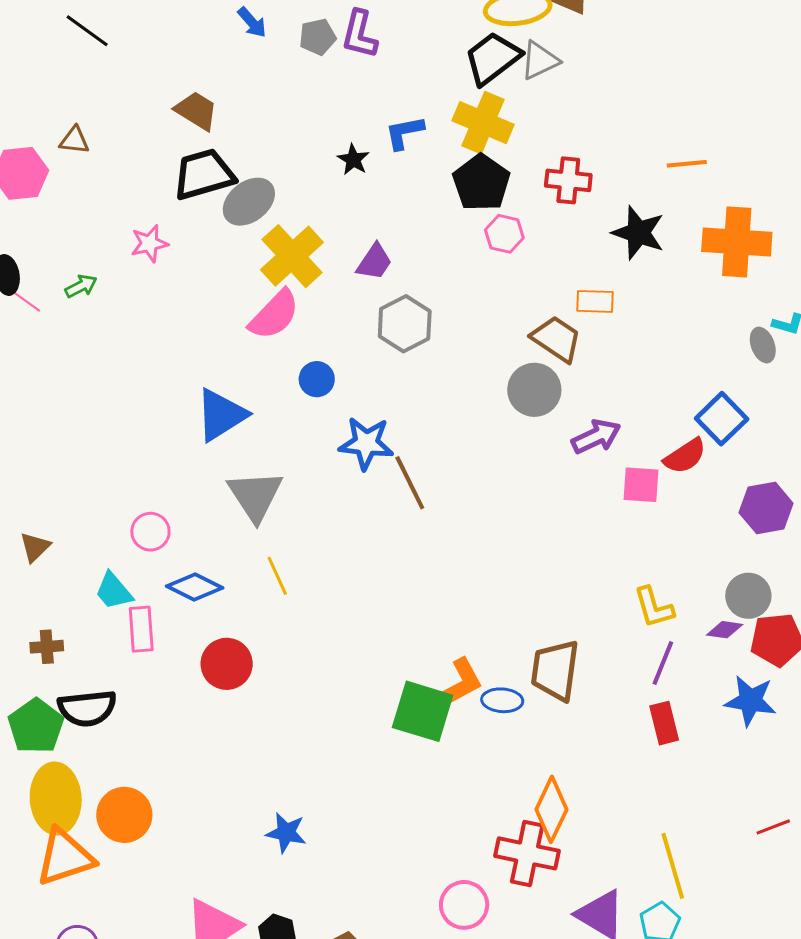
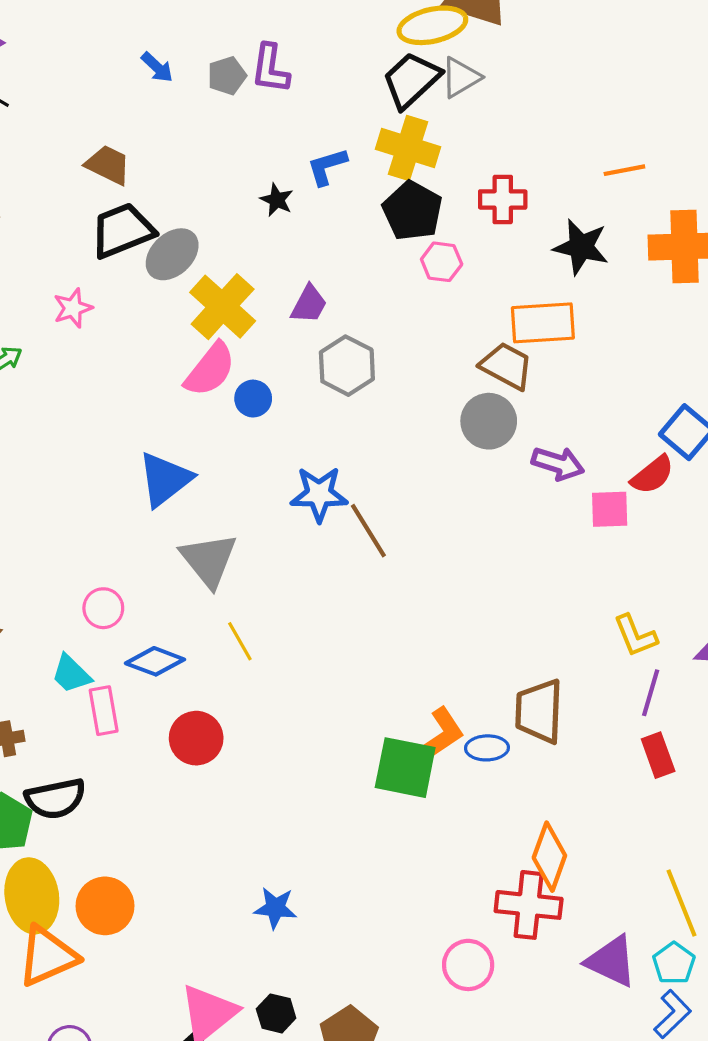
orange rectangle: (595, 301) -> (543, 323), size x1.6
blue circle: (317, 379) -> (253, 399), moved
purple arrow: (596, 436) -> (558, 463), turned 48

